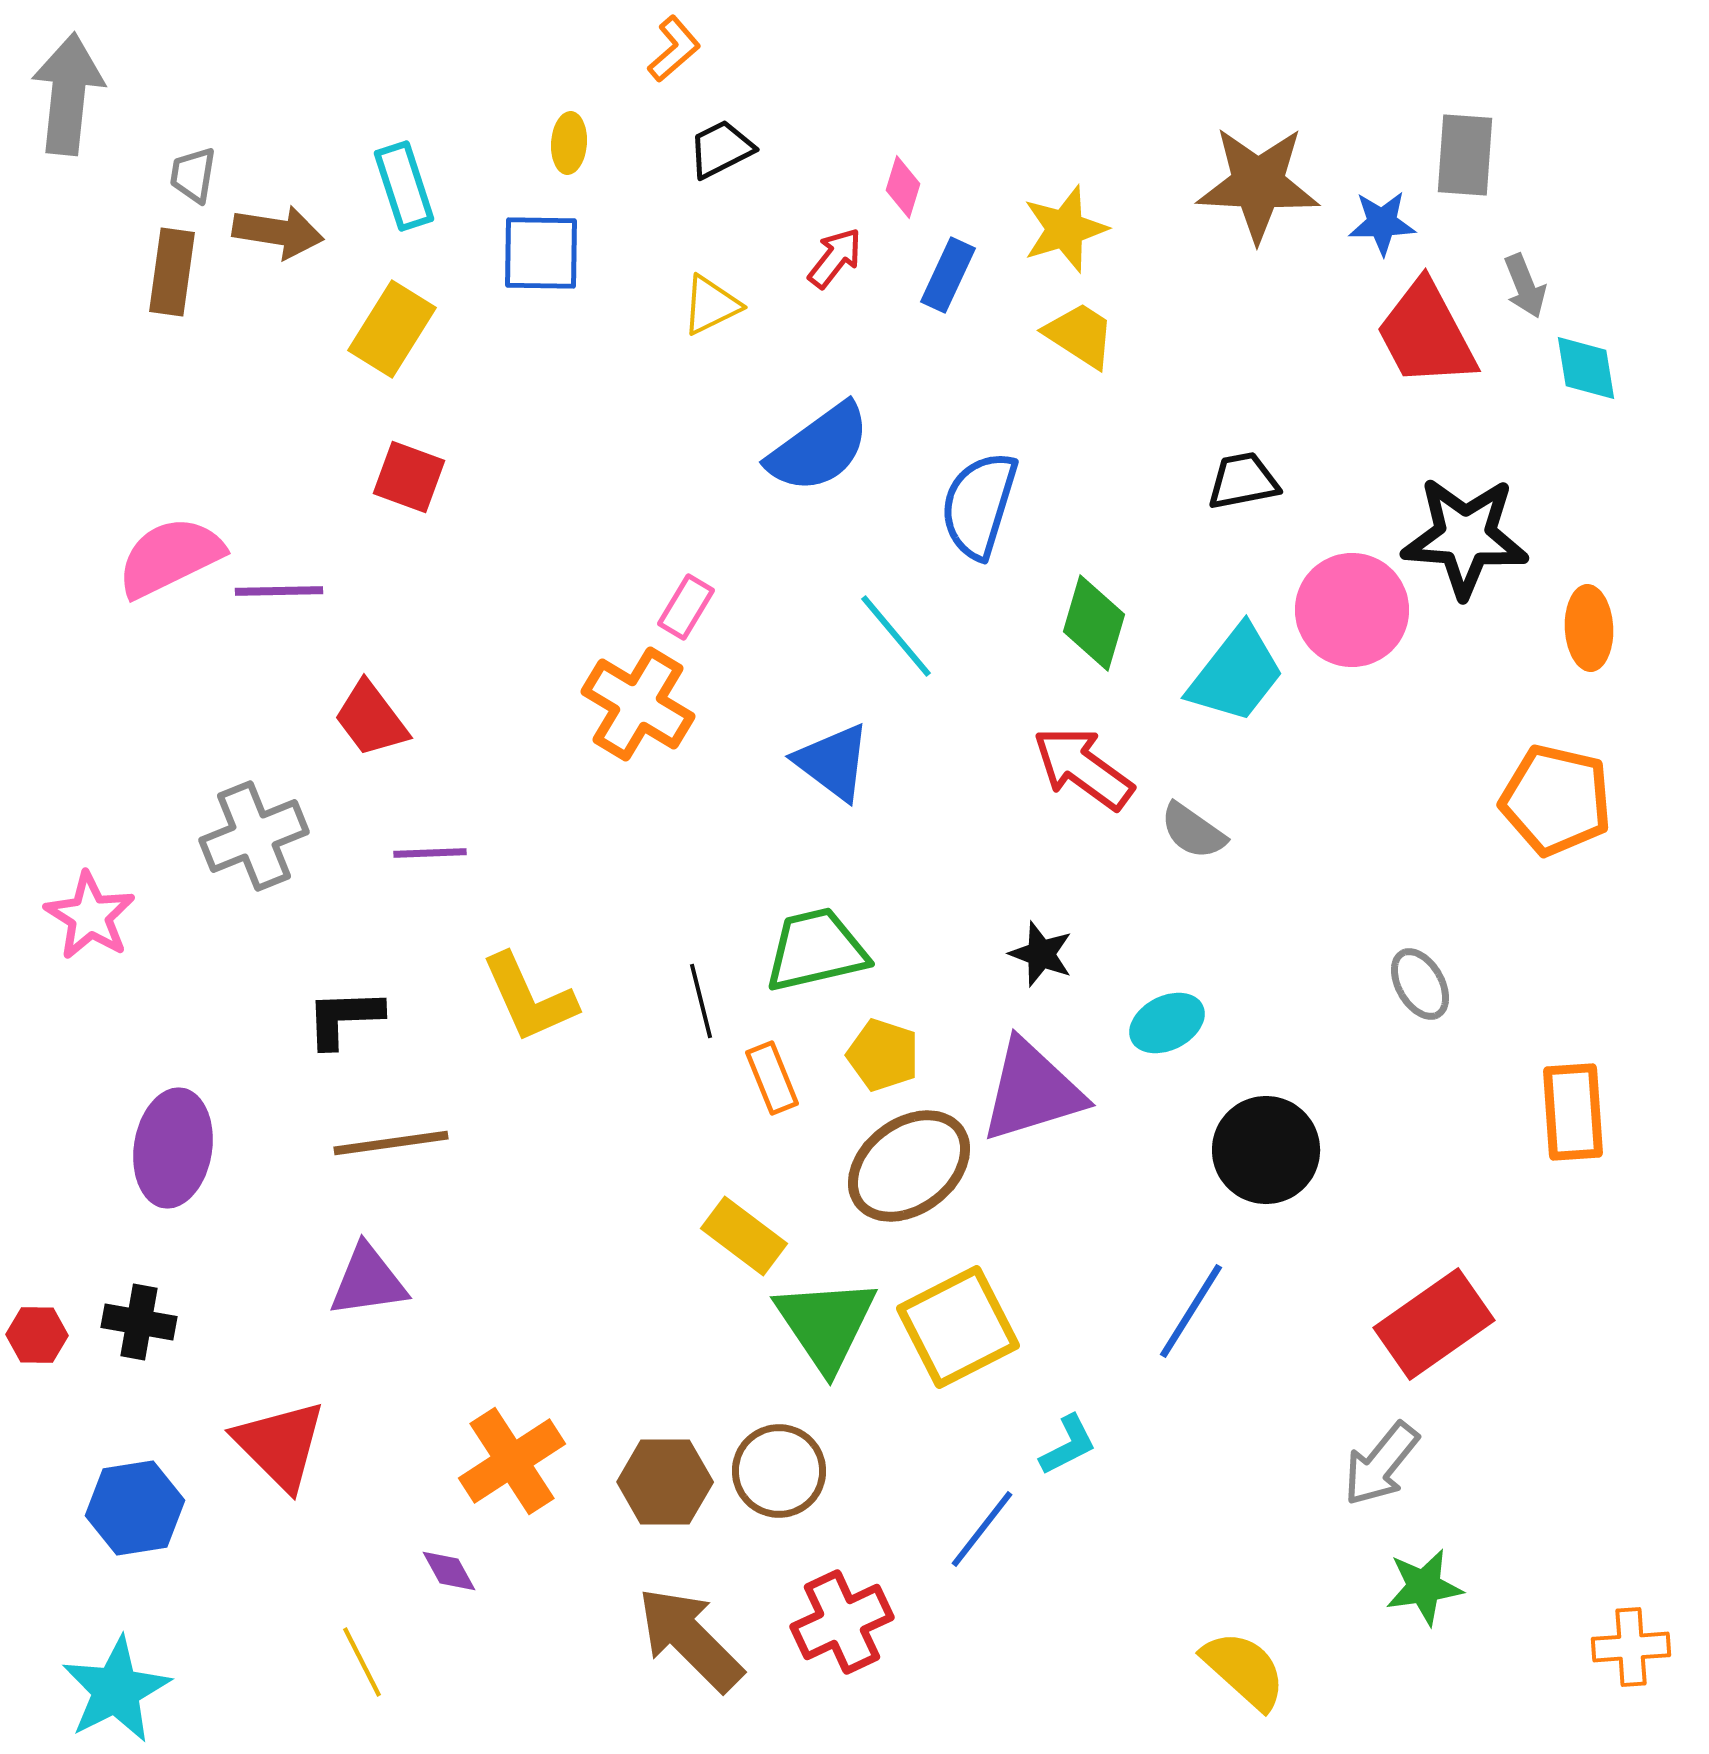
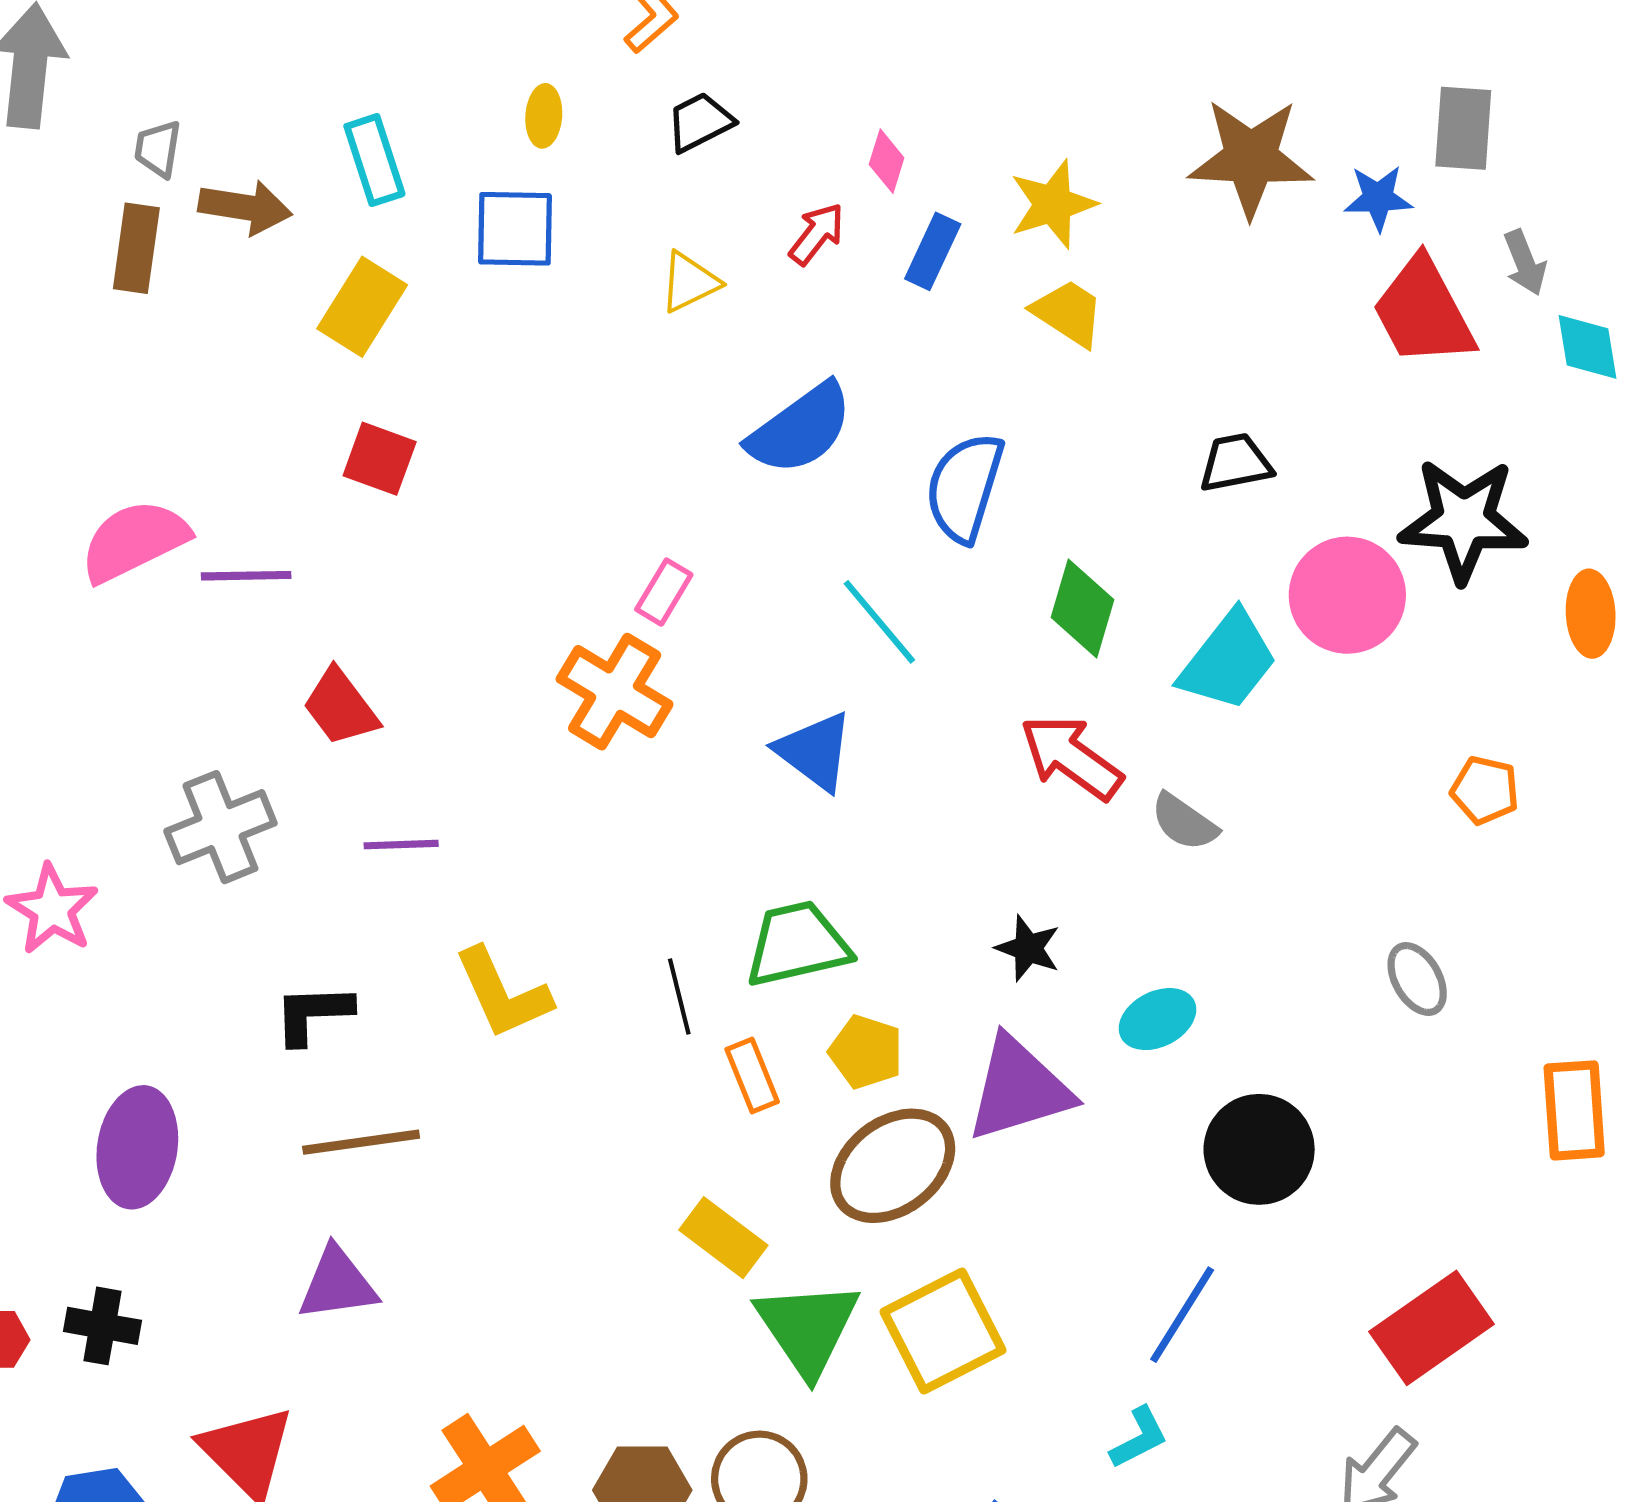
orange pentagon: (1556, 800) -> (1485, 790), moved, size x0.6
cyan L-shape: (1068, 1445) -> (1139, 1438), moved

